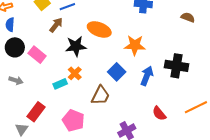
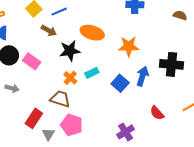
brown arrow: (56, 25) -> (49, 31), turned 84
blue square: (117, 72) -> (120, 83), moved
cyan rectangle: (60, 84) -> (92, 73), moved
brown trapezoid: (101, 95) -> (60, 99), moved, turned -95
gray triangle: (22, 129) -> (48, 134), moved

